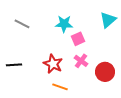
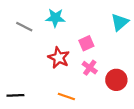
cyan star: (64, 24) -> (55, 18), moved
red star: (53, 64) -> (59, 58), moved
black line: (14, 65) -> (15, 95), moved

